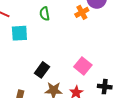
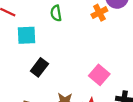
black rectangle: (42, 70) -> (39, 67), moved

